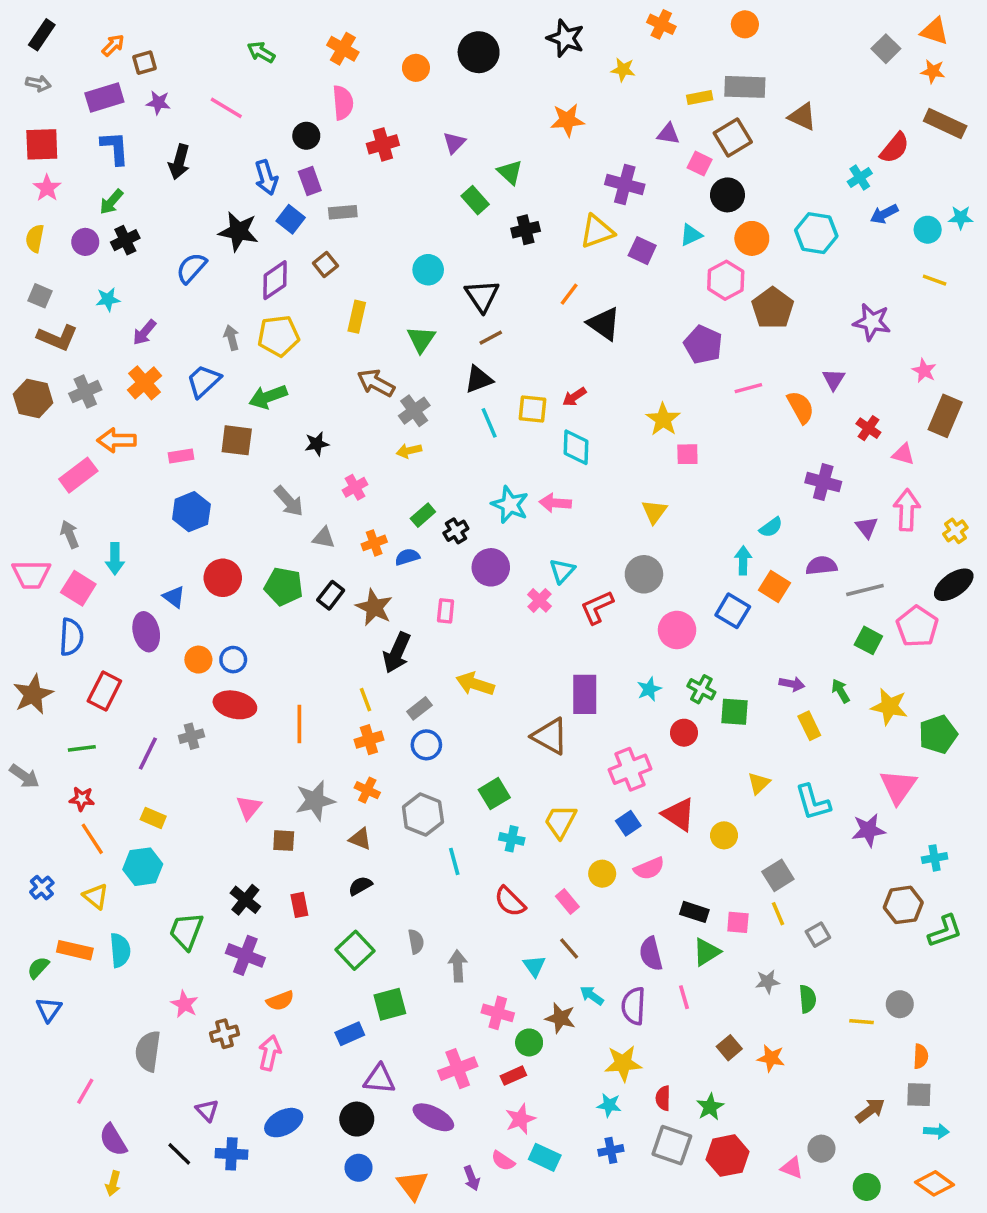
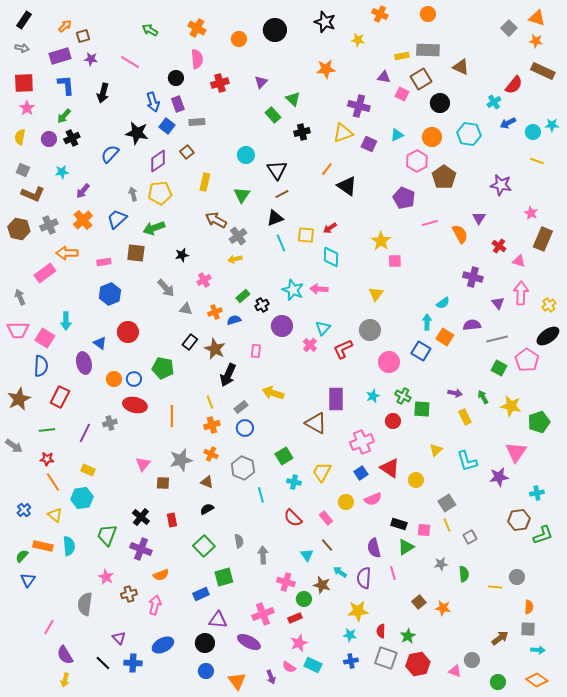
black circle: (727, 195) -> (440, 103), moved
gray arrow: (70, 534) -> (20, 297), moved
green pentagon: (284, 586) -> (163, 368), moved

